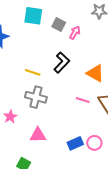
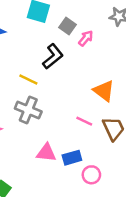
black L-shape: (62, 62) -> (53, 56), moved
pink triangle: (38, 135) -> (46, 153), moved
blue rectangle: (75, 143) -> (72, 158), moved

